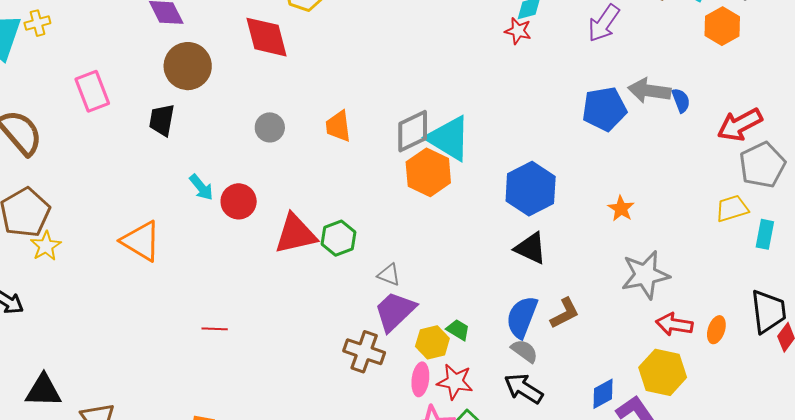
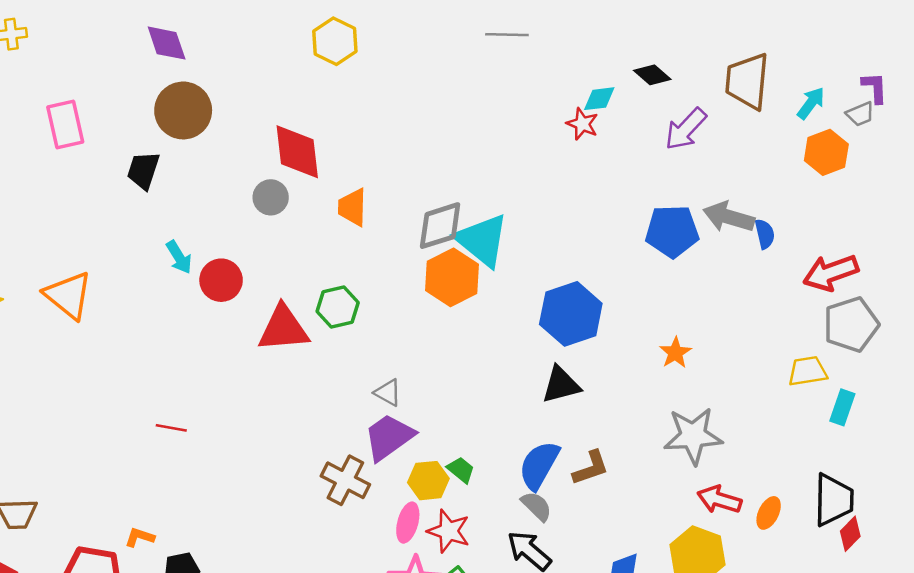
red diamond: (266, 37) -> (297, 152), moved
green hexagon: (338, 238) -> (338, 307), moved
orange triangle: (141, 241) -> (68, 295), moved
black triangle: (531, 248) -> (561, 385), turned -48

